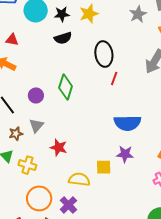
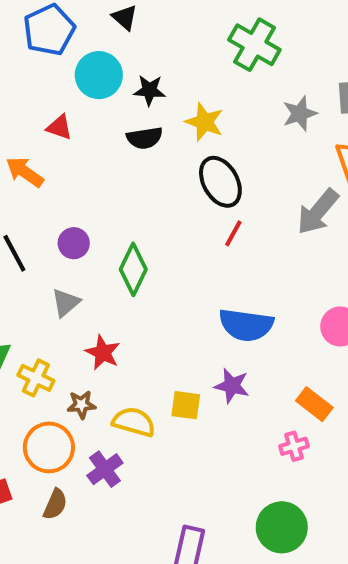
yellow star: (89, 14) -> (204, 122), moved, turned 30
red triangle: (12, 40) -> (59, 127), moved
black ellipse: (104, 54) -> (220, 182), turned -30
green diamond: (66, 87) -> (133, 269), moved
brown star: (16, 134) -> (81, 405), moved

